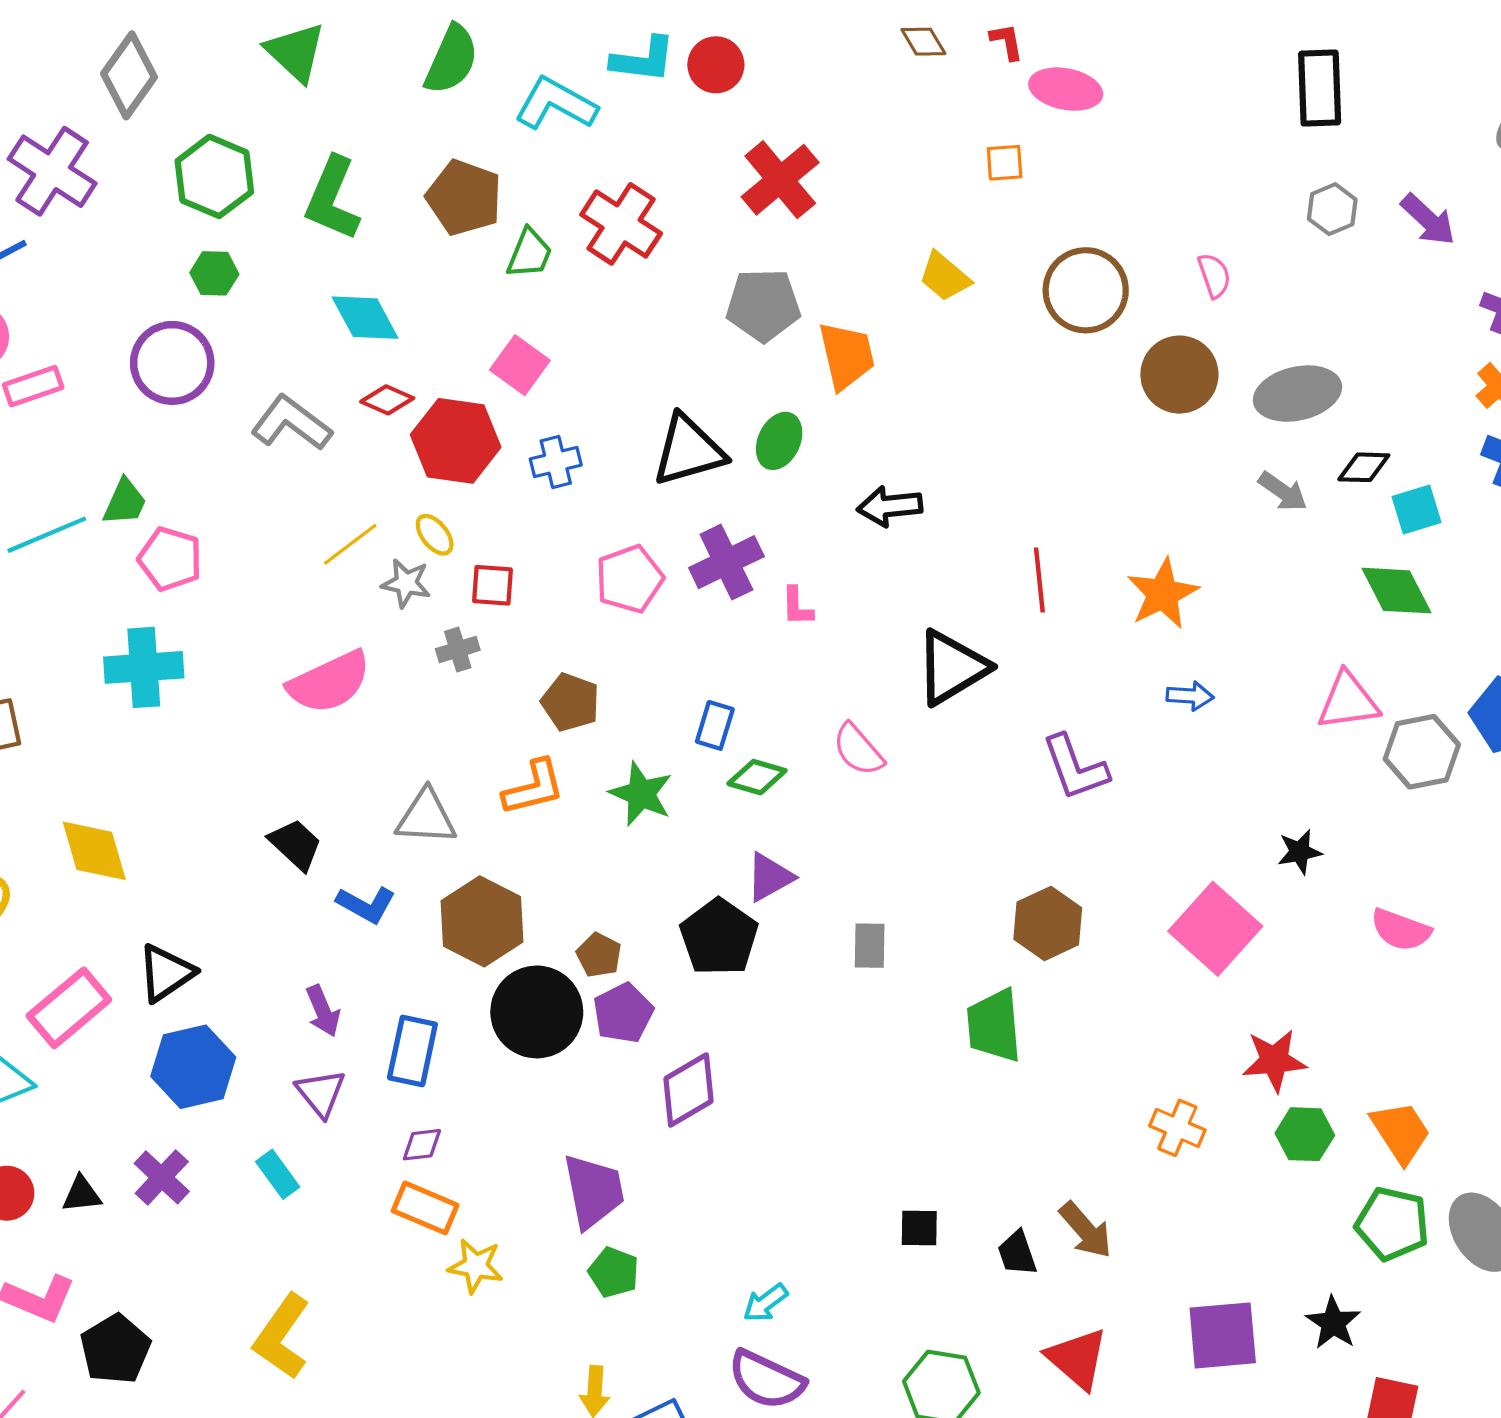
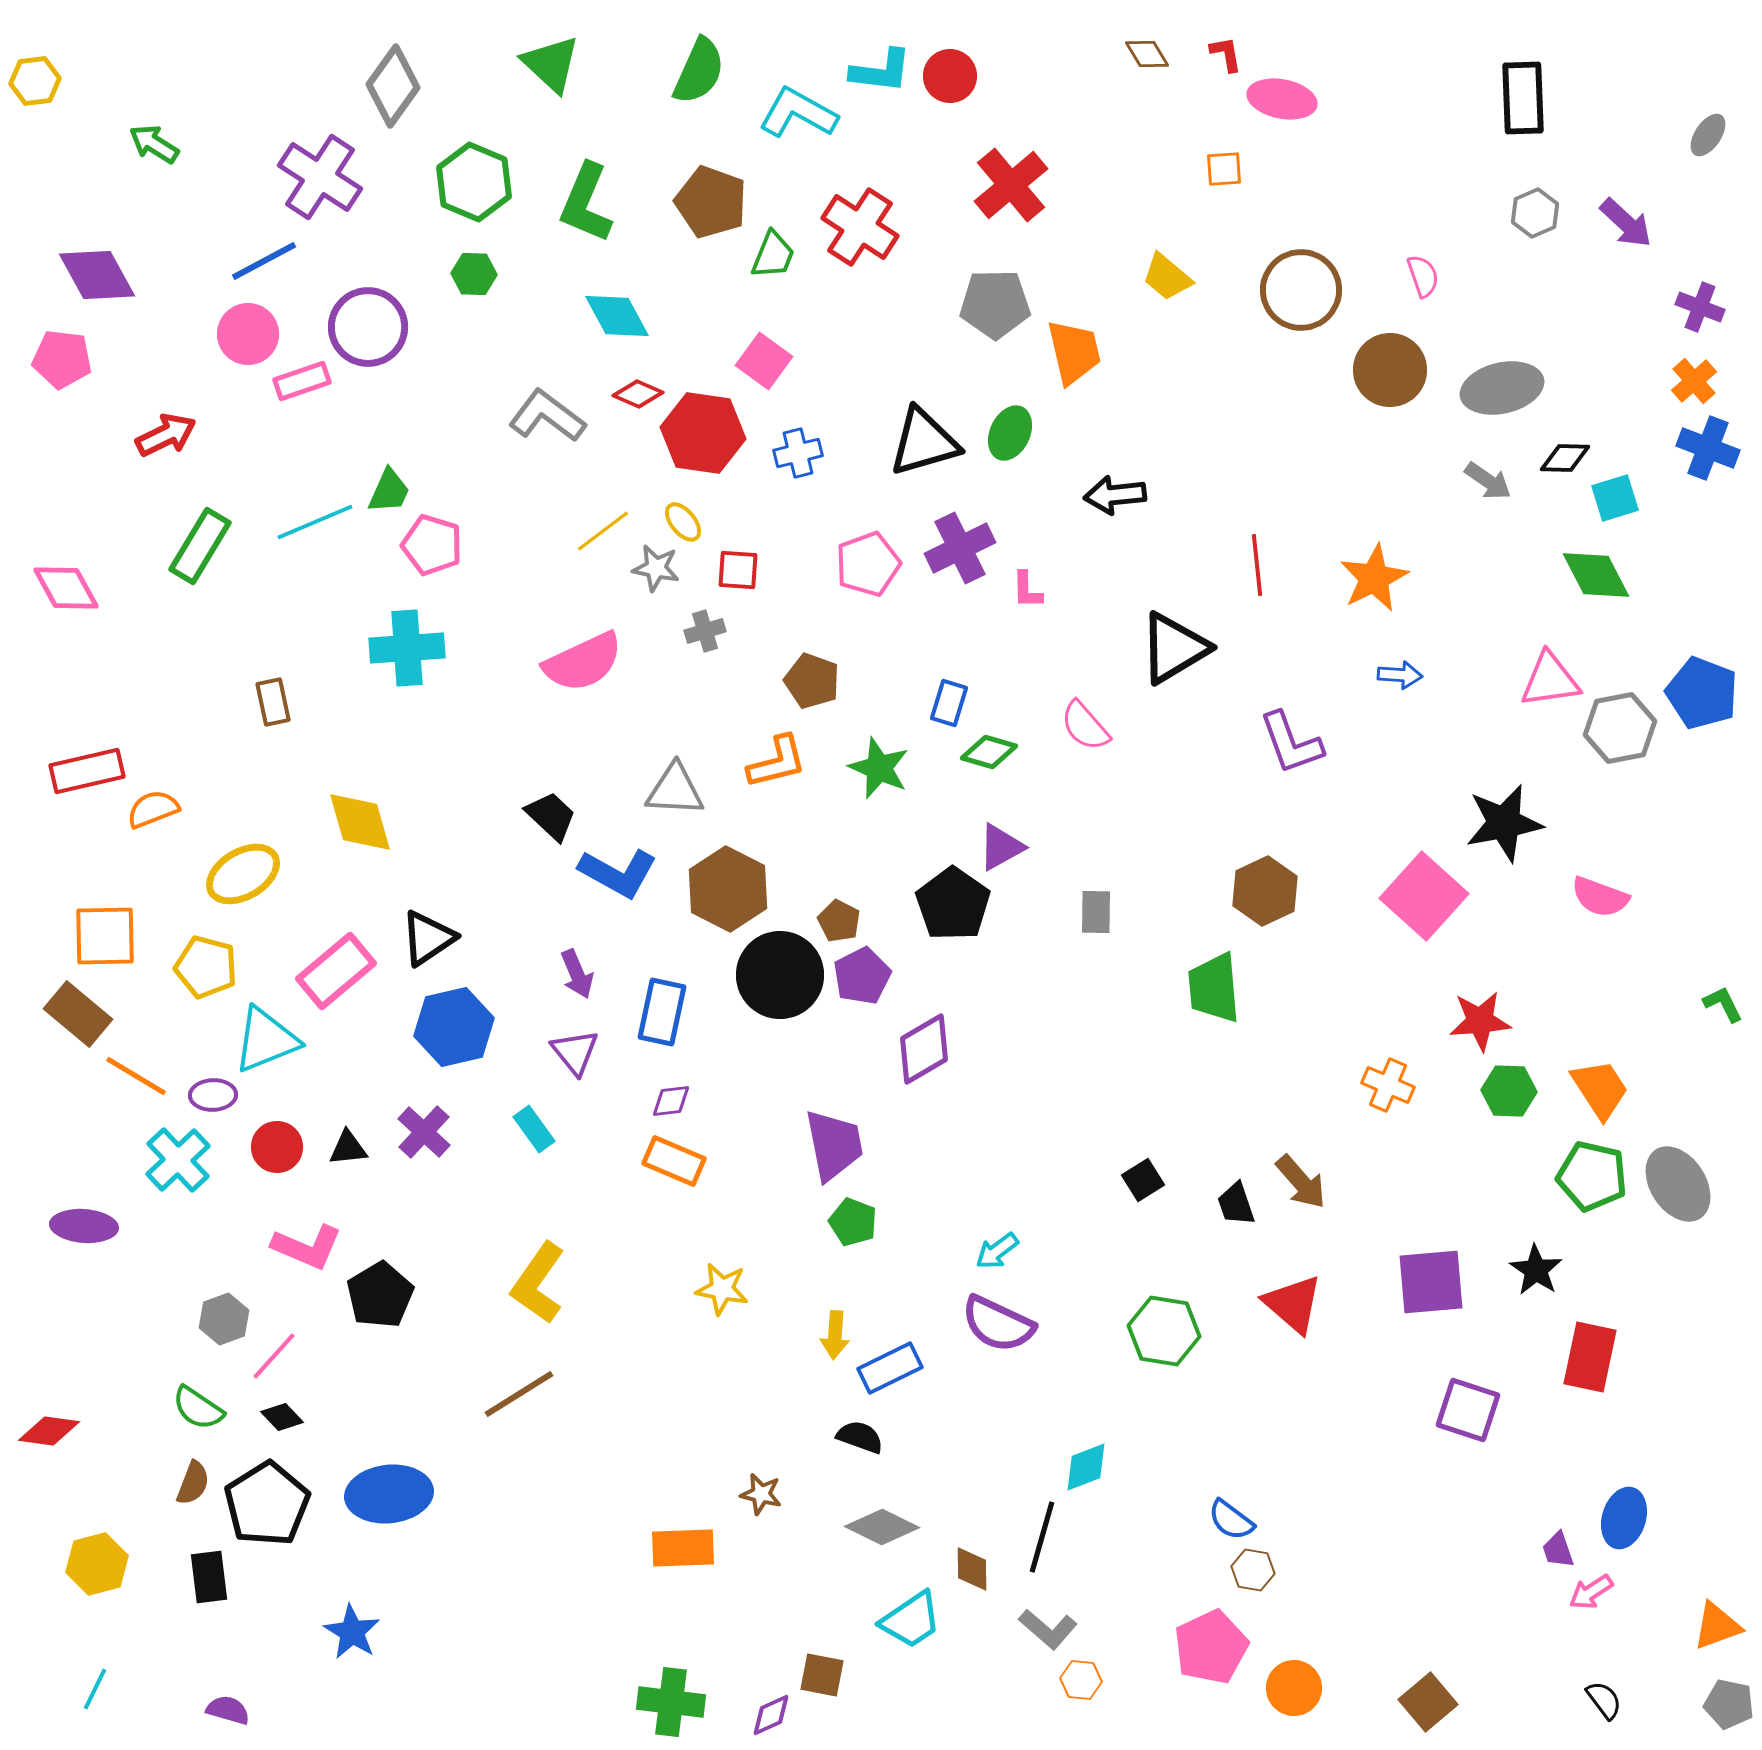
purple circle: (172, 363) -> (368, 327), moved
black star: (1300, 852) -> (1504, 823), size x1.8
blue L-shape: (366, 905) -> (618, 873), size x1.4
black square: (919, 1228) -> (1143, 1180), turned -33
yellow star: (476, 1266) -> (722, 1289), moved

